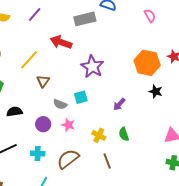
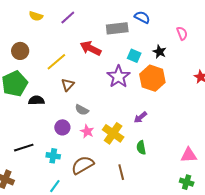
orange hexagon: (147, 63) -> (152, 78), moved
black star: (156, 91) -> (160, 52), moved
cyan square: (81, 97) -> (134, 56), moved, turned 32
black semicircle: (14, 112) -> (36, 100), moved
yellow cross: (99, 135) -> (113, 133), moved, size x1.5

